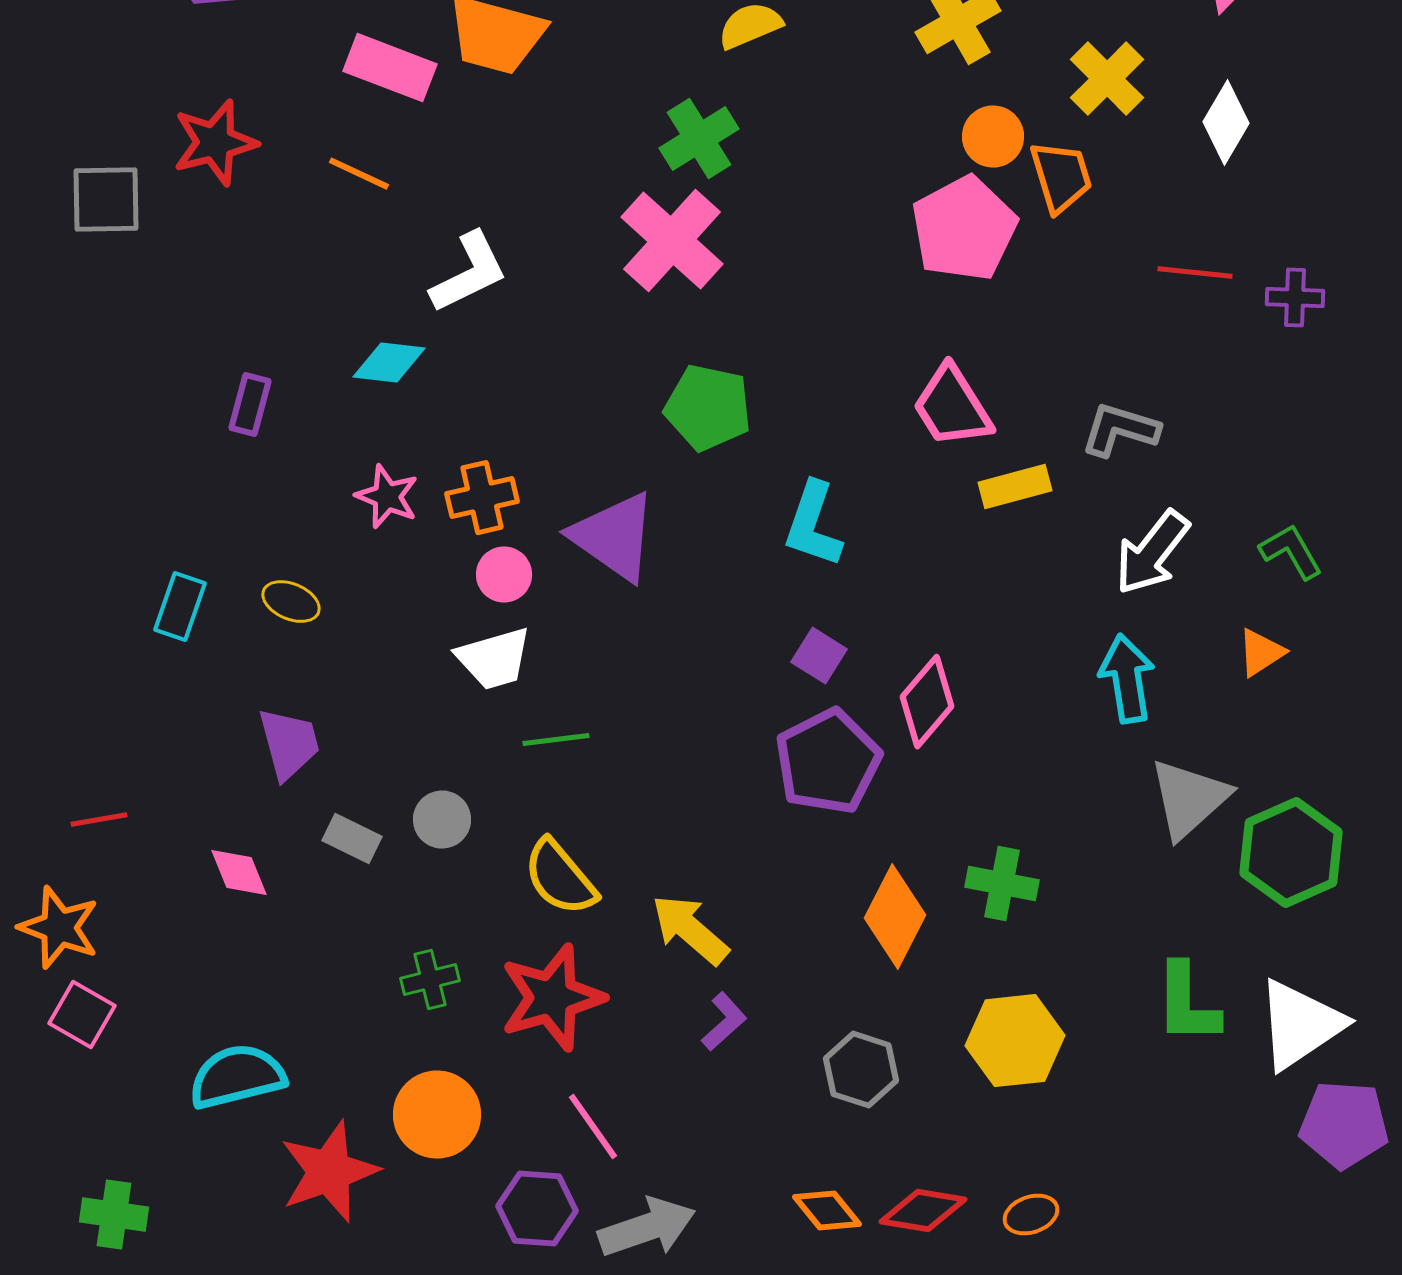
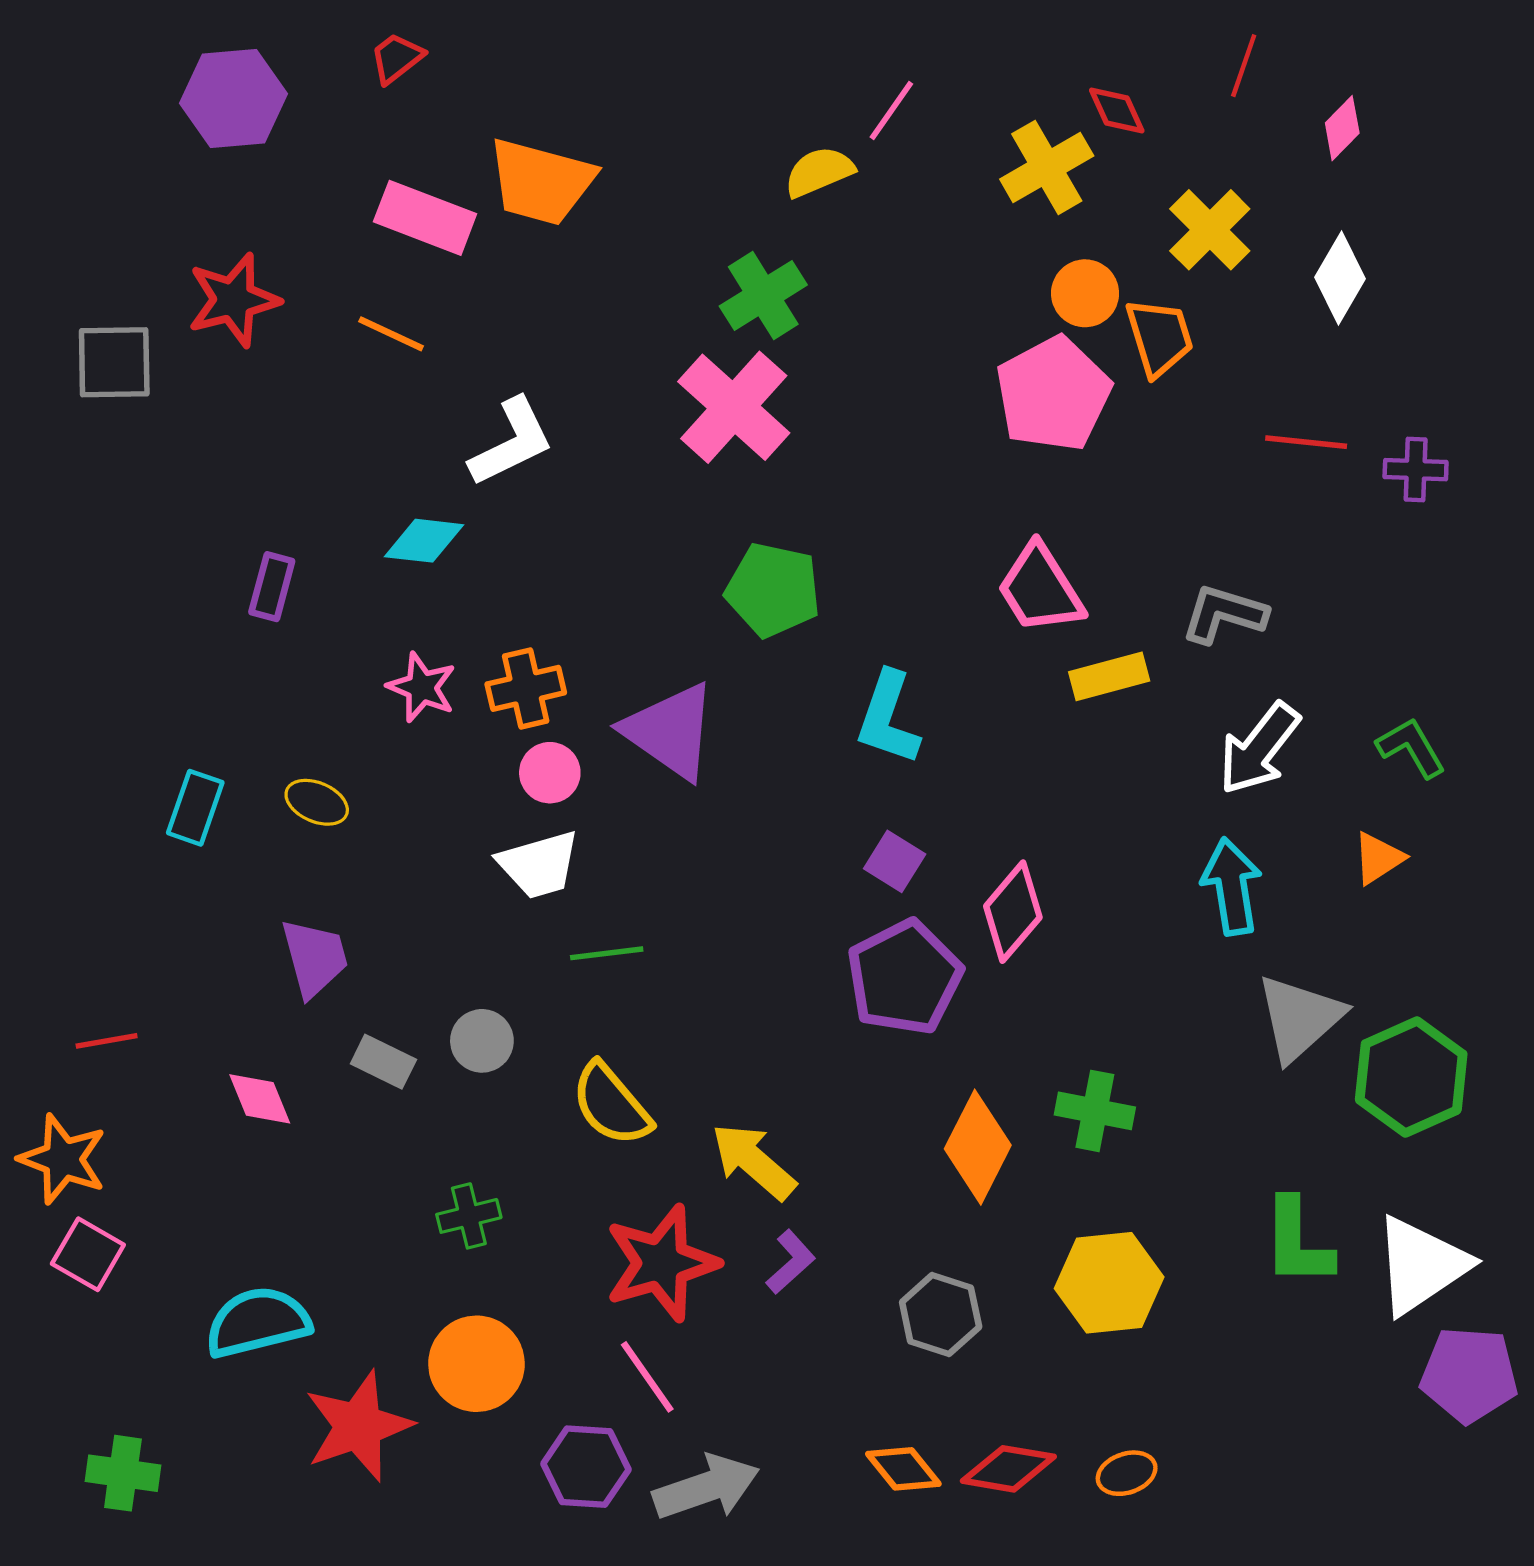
red star: (552, 998) -> (661, 1263), moved

